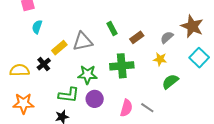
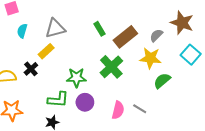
brown rectangle: (137, 37) -> (125, 37), size x1.6
gray triangle: (83, 41) -> (55, 28), moved
yellow star: (160, 59) -> (150, 58), size x1.5
green cross: (122, 66) -> (111, 67), turned -35

